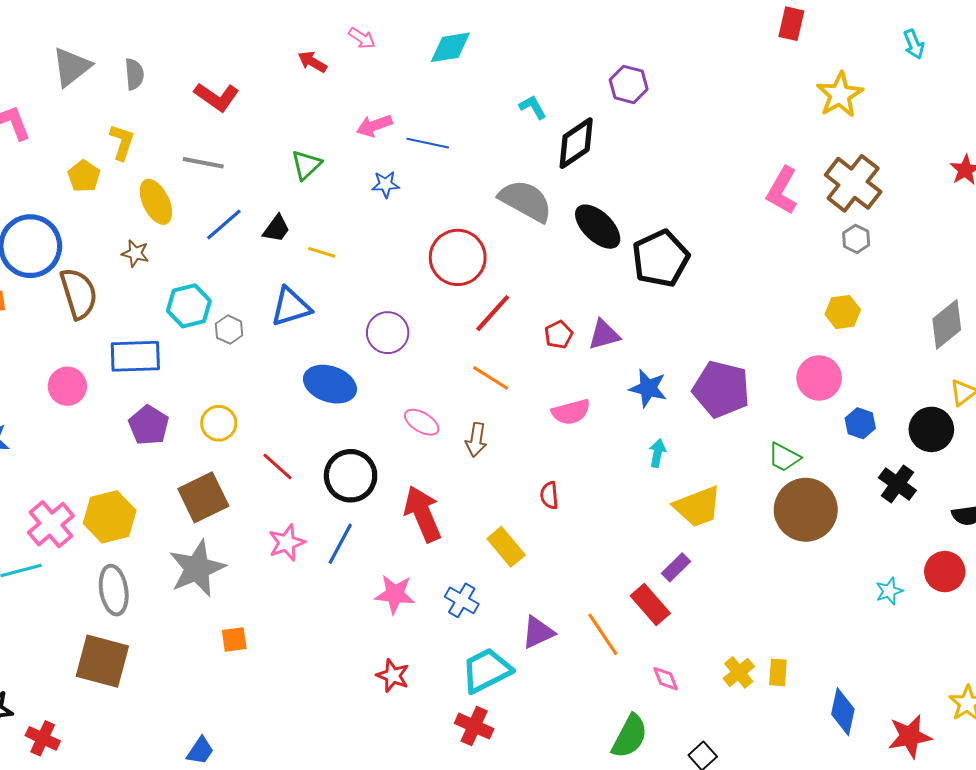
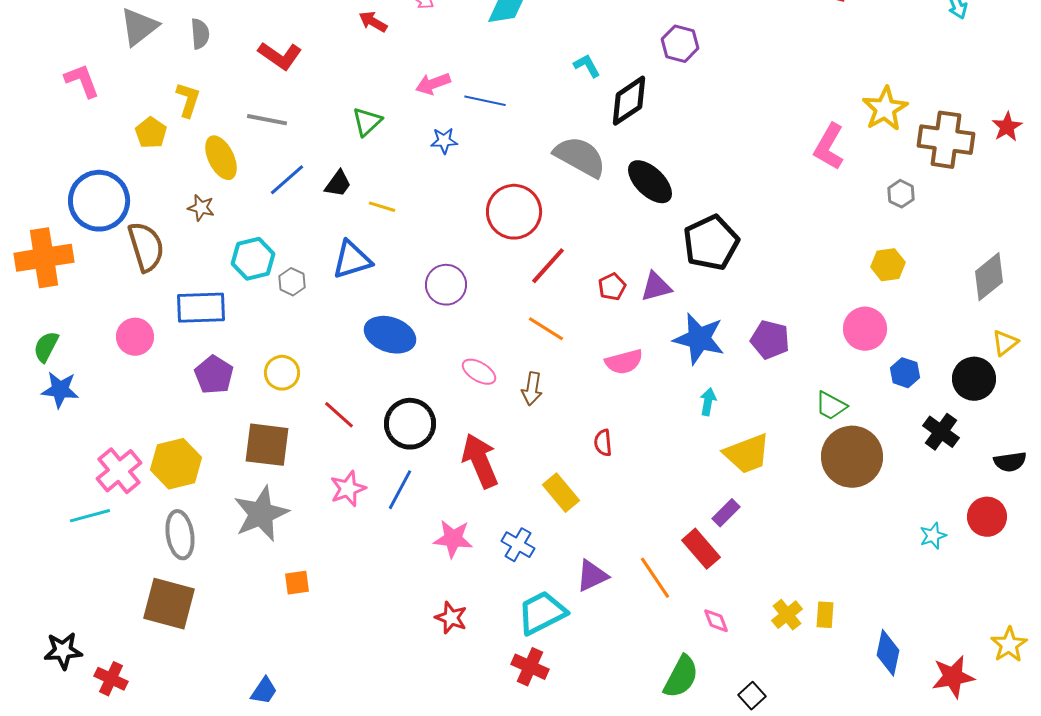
yellow star: (840, 95) -> (885, 109), moved
brown cross: (853, 183) -> (946, 140), moved, turned -30
black pentagon: (661, 258) -> (711, 243), moved
blue star: (648, 388) -> (699, 339), size x1.4
purple pentagon: (721, 389) -> (770, 340), size x0.7
brown square: (203, 497) -> (267, 445), turned 33

